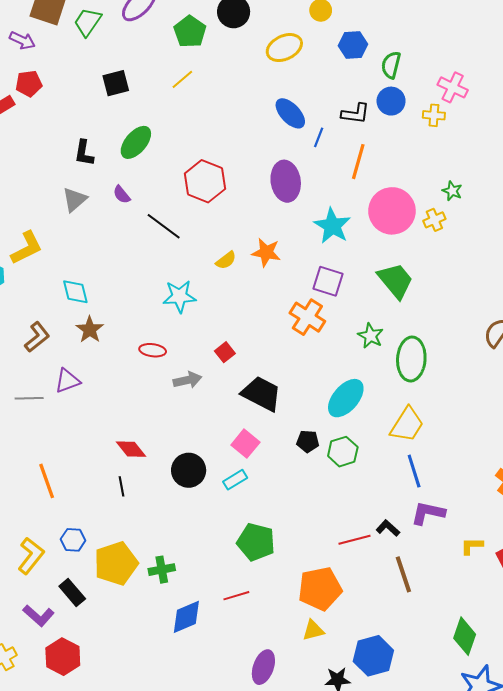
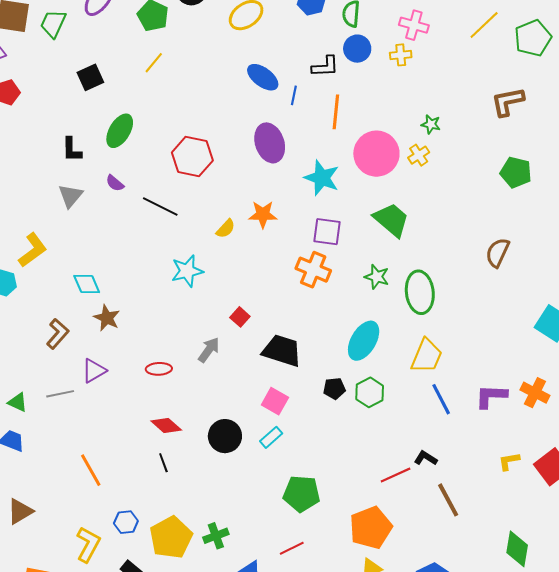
red ellipse: (153, 350) -> (159, 369), moved
gray arrow: (187, 380) -> (209, 350), turned -32
purple L-shape: (428, 513) -> (491, 396), moved

